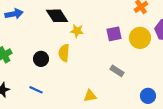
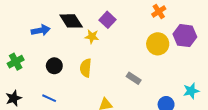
blue arrow: (14, 14) -> (41, 30), moved
purple square: (114, 34) -> (108, 20), moved, turned -35
yellow semicircle: (64, 53) -> (86, 68), moved

